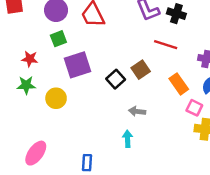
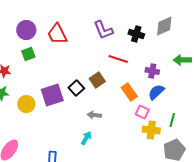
black cross: (176, 14) -> (136, 34), moved
purple square: (77, 65) -> (52, 95), moved
cyan arrow: (128, 139) -> (86, 138), turned 32

